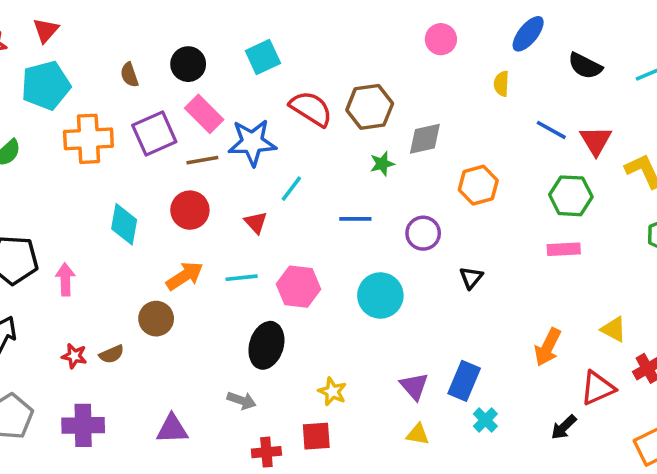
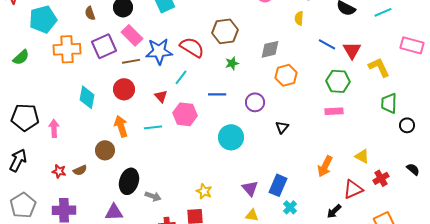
red semicircle: (311, 109) -> (192, 47), moved
gray diamond: (425, 139) -> (270, 49), moved
orange arrow: (185, 276) -> (121, 126), turned -75
pink hexagon: (299, 287) -> (185, 114), moved
black ellipse: (266, 345) -> (129, 181), moved

